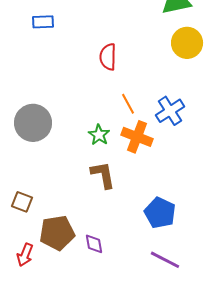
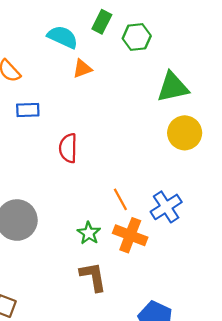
red semicircle: (108, 57) -> (68, 148), moved

